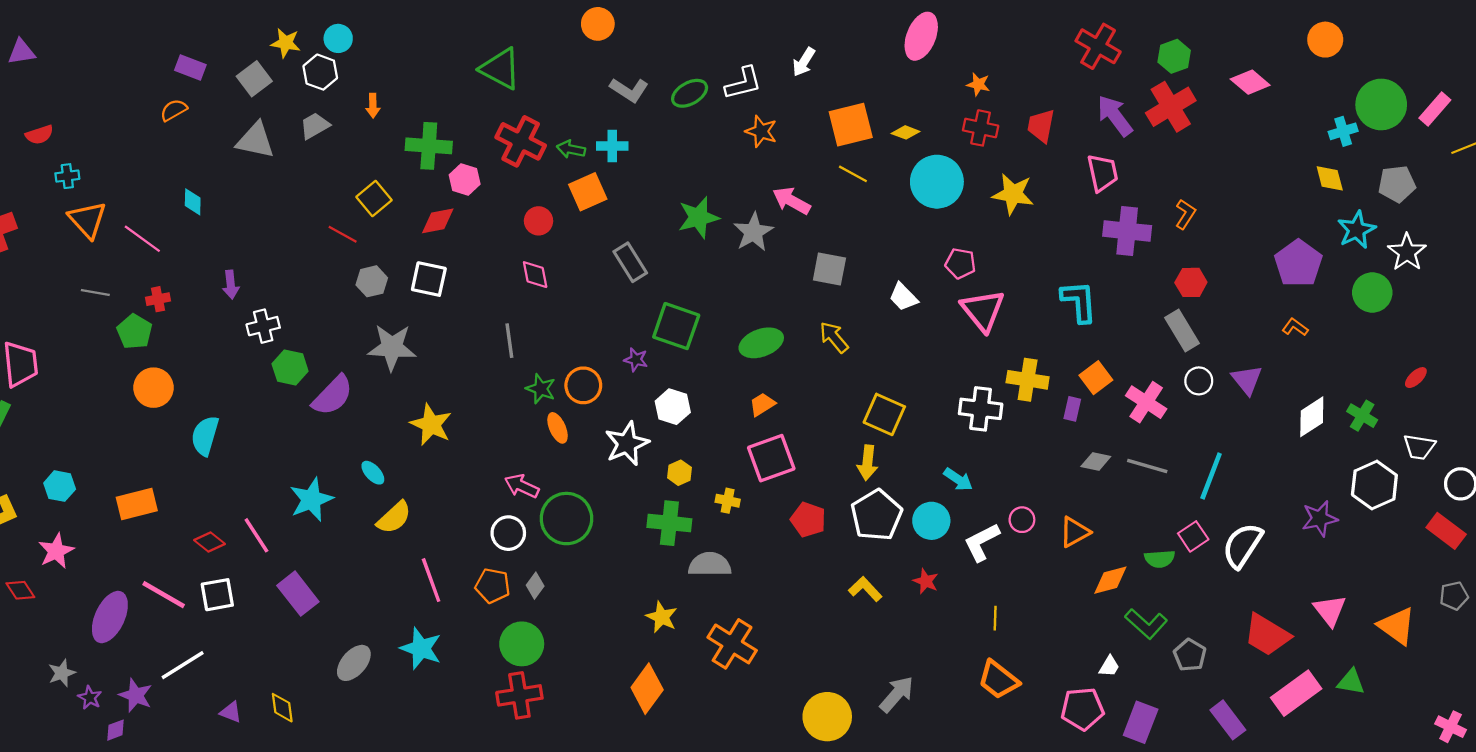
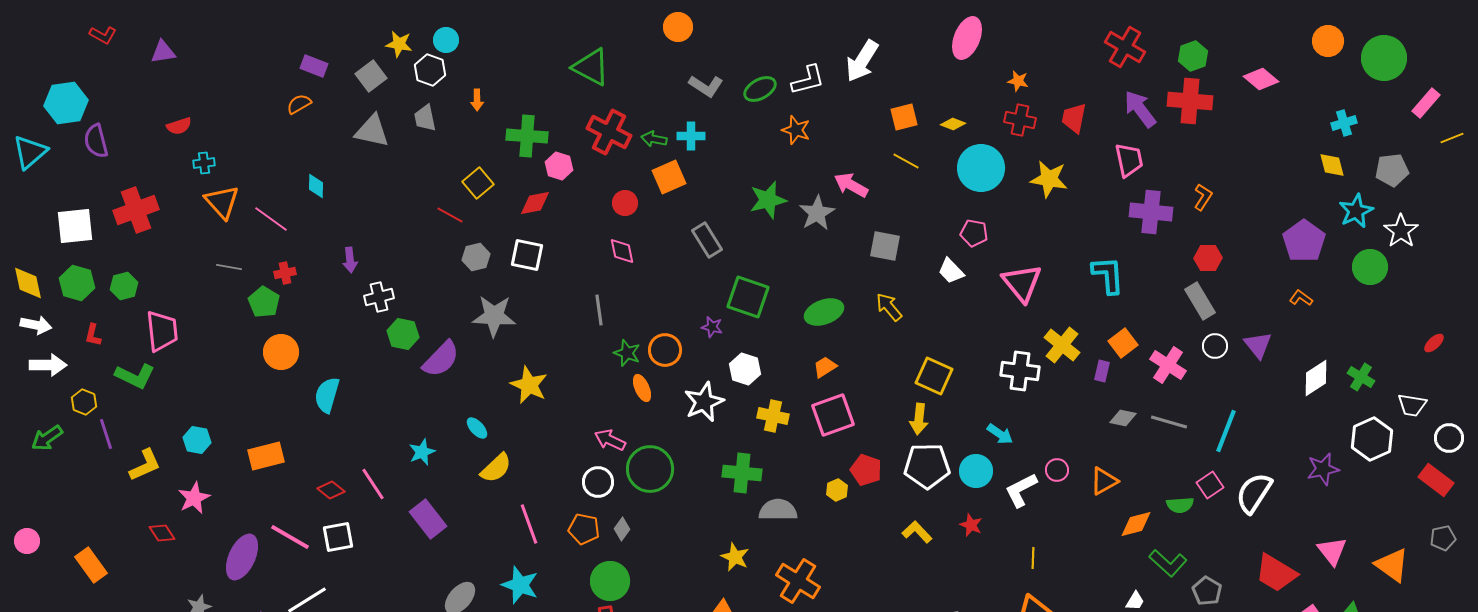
white arrow: (804, 62) -> (862, 61), size x1.6
green circle: (1381, 104) -> (1384, 58), moved
red cross: (1171, 107) -> (1190, 101), turned 36
orange square: (851, 125) -> (904, 117), size x0.7
gray trapezoid: (315, 126) -> (425, 118), turned -72
orange star: (761, 131) -> (796, 130), moved
pink pentagon: (960, 263) -> (974, 233), moved
red ellipse: (1416, 378) -> (1434, 343), moved
yellow cross: (1028, 380) -> (1062, 345), turned 30
yellow hexagon: (680, 473) -> (837, 490), moved
cyan star: (311, 500) -> (422, 452), size x0.7
yellow cross: (728, 501) -> (773, 416), moved, size x1.4
white pentagon: (876, 515) -> (927, 466), turned 30
purple rectangle: (298, 594) -> (428, 519), moved

